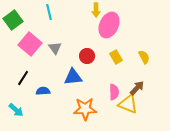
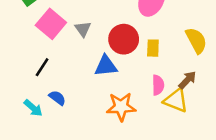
red circle: (87, 56) -> (124, 39), size x1.5
yellow rectangle: (116, 57) -> (153, 48), moved, turned 32
yellow semicircle: (144, 57) -> (196, 40), size x1.5
blue semicircle: (43, 91) -> (57, 98), moved, turned 40

